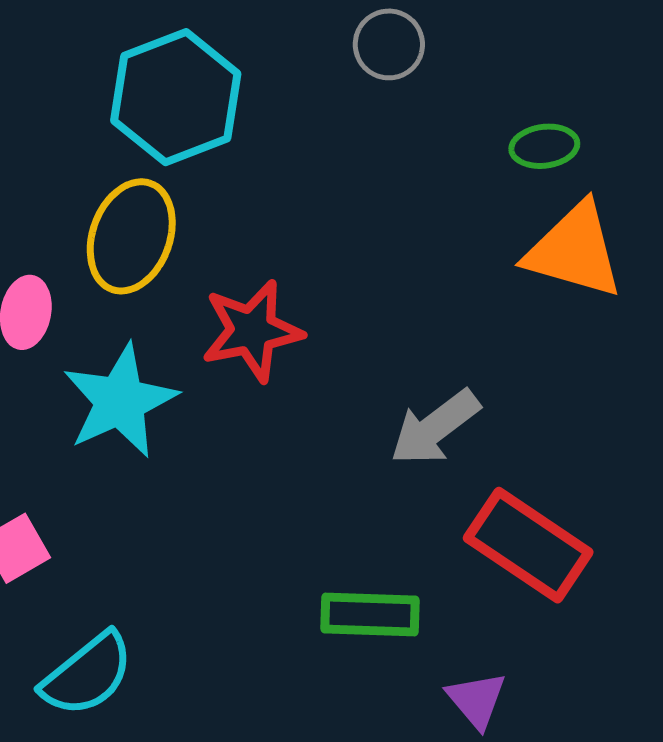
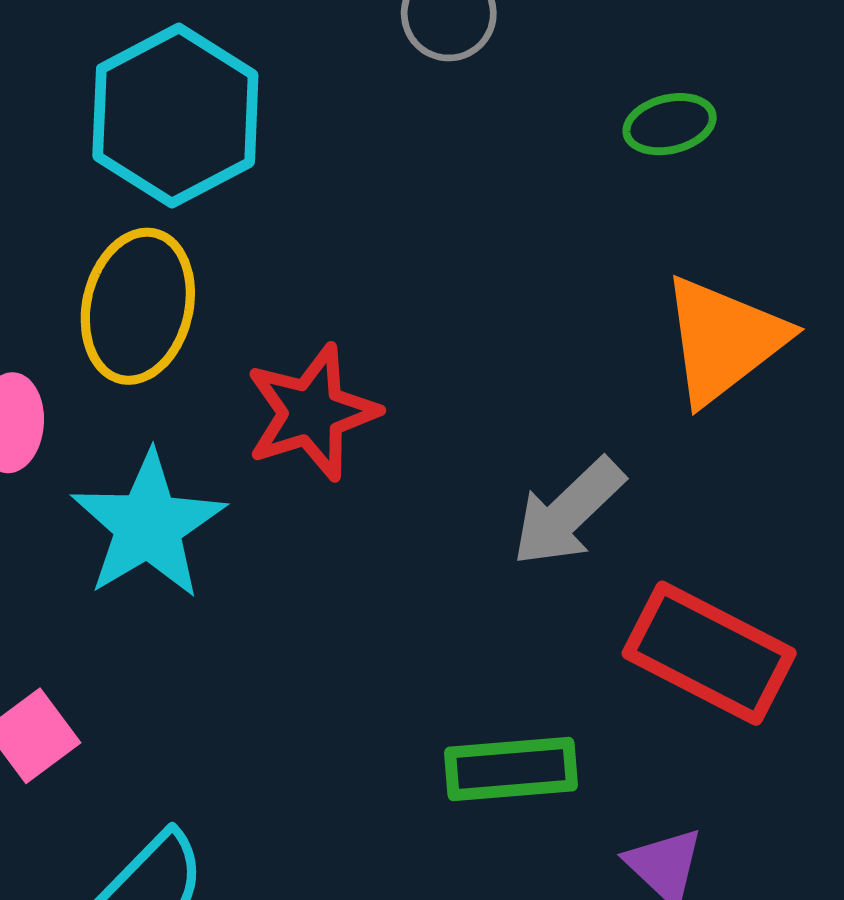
orange triangle: (574, 251) -> (724, 340), moved, turned -47

